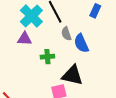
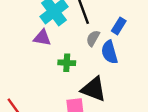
blue rectangle: (95, 11) -> (119, 26), moved
gray semicircle: (66, 34) -> (93, 38), turned 40

